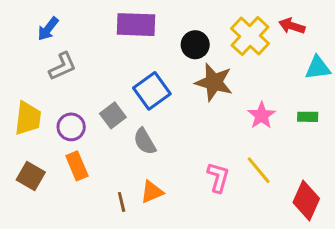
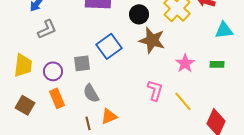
gray square: (113, 115) -> (82, 63), turned 30
gray semicircle: (145, 141) -> (91, 93), moved
pink L-shape: (218, 177) -> (155, 90), moved

